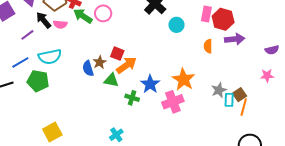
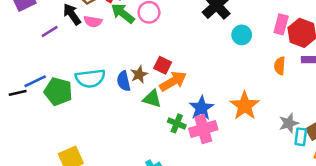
cyan semicircle: (50, 57) -> (90, 78), moved
blue line: (20, 62) -> (35, 81), moved
pink cross: (173, 102) -> (203, 129), moved

